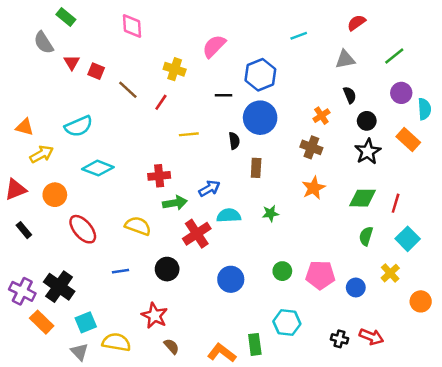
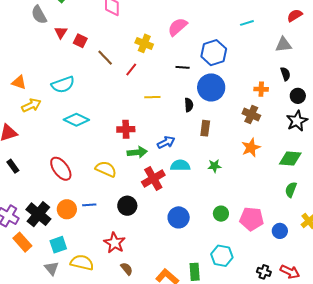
orange cross: (321, 116) -> (261, 89), turned 32
orange circle: (55, 195) -> (67, 209), moved

